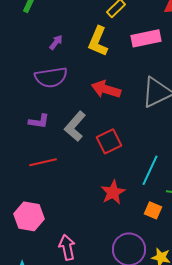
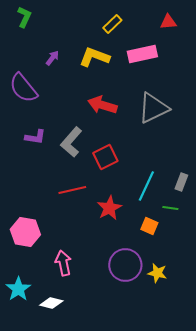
yellow L-shape: (98, 41) -> (94, 57), turned 88
purple semicircle: (51, 77) -> (23, 88), moved, turned 60
red line: (43, 162) -> (72, 190), moved

